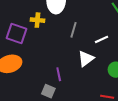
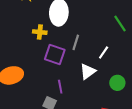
purple square: (17, 34) -> (55, 54), moved
white line: (101, 39) -> (104, 53), turned -32

